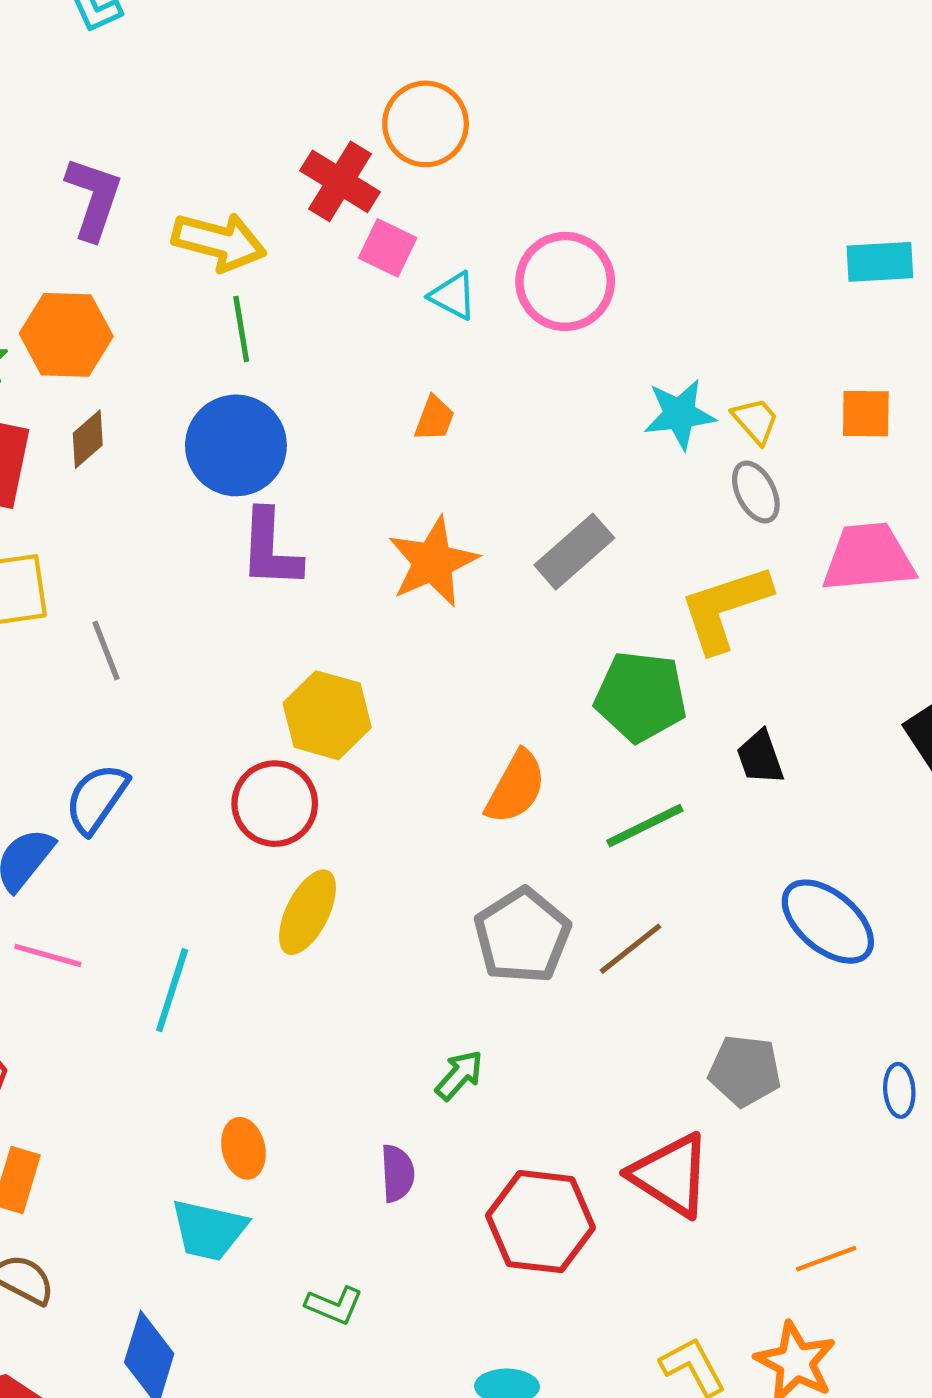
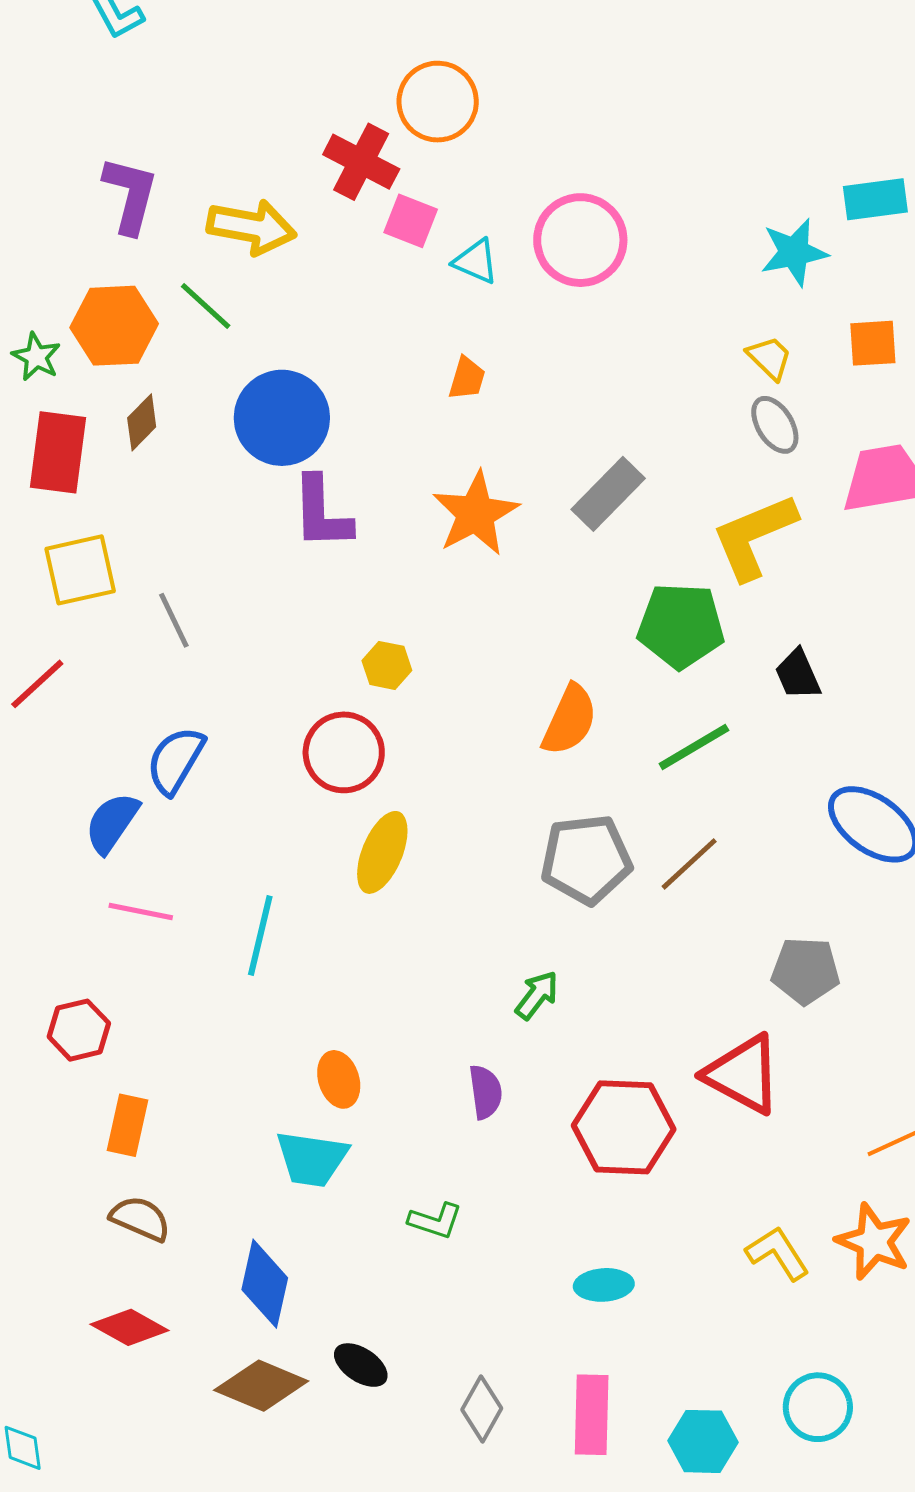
green line: (241, 329) -> (206, 306), moved, turned -34
cyan star: (680, 414) -> (794, 252), moved
yellow hexagon: (327, 715) -> (387, 665), size x0.6
gray pentagon: (522, 936) -> (586, 859), turned 30

